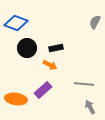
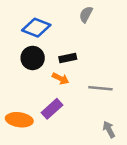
gray semicircle: (95, 22) -> (86, 14), moved
blue diamond: (16, 23) -> (36, 28), moved
gray line: (84, 84) -> (100, 88), moved

